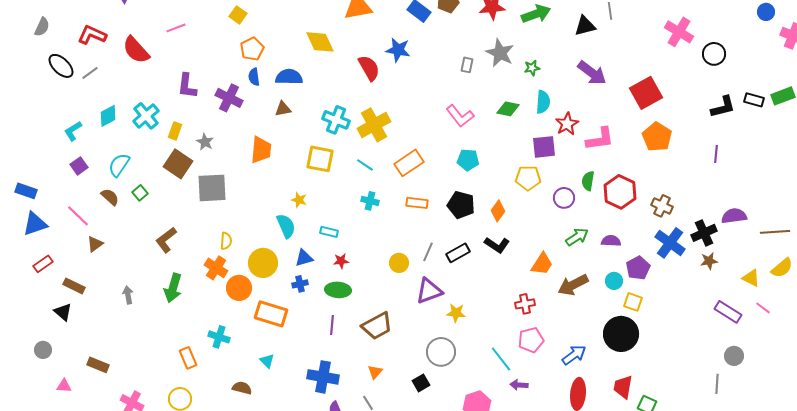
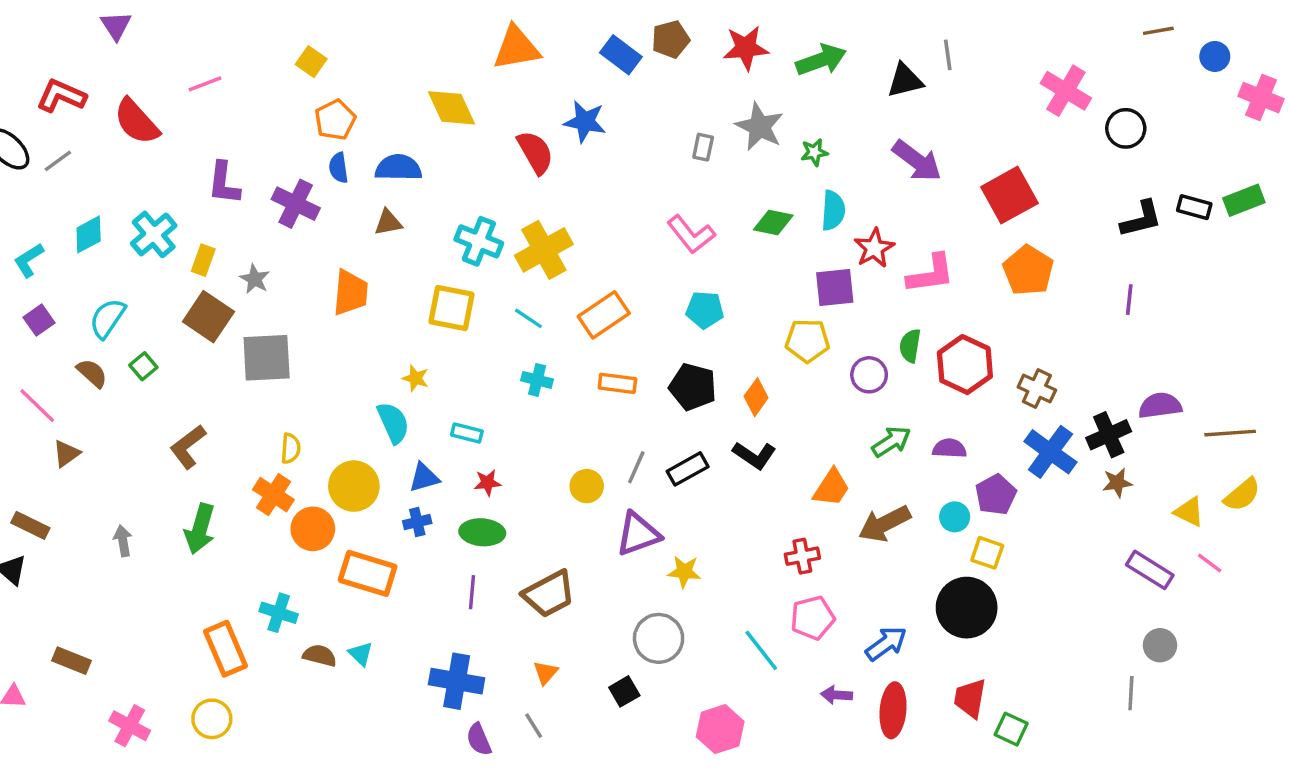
orange rectangle: (188, 358) -> (226, 649), size x1.4
purple arrow: (519, 385) -> (837, 695), moved
brown semicircle: (242, 388) -> (320, 656), moved

